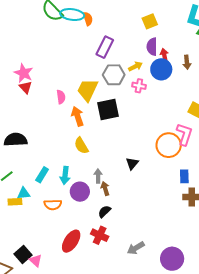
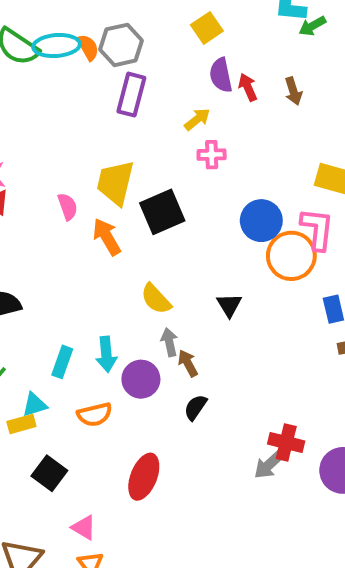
blue circle: (161, 69) -> (261, 221), moved
gray hexagon: (114, 75) -> (121, 45), moved
yellow semicircle: (81, 146) -> (156, 299), moved
red cross: (100, 235) -> (286, 443), moved
black square: (23, 255) -> (49, 473), moved

